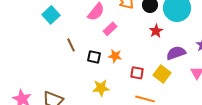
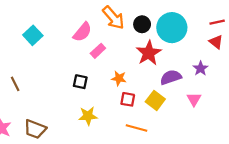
red star: (156, 31) -> (149, 53), size x1.6
brown line: (71, 45) -> (15, 84), moved
orange star: (115, 56) -> (119, 78), moved

